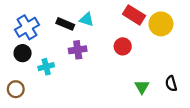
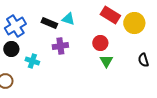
cyan cross: (46, 67) -> (32, 61), turned 32
black semicircle: (171, 84) -> (143, 60), moved
green triangle: (142, 87) -> (106, 61), moved

